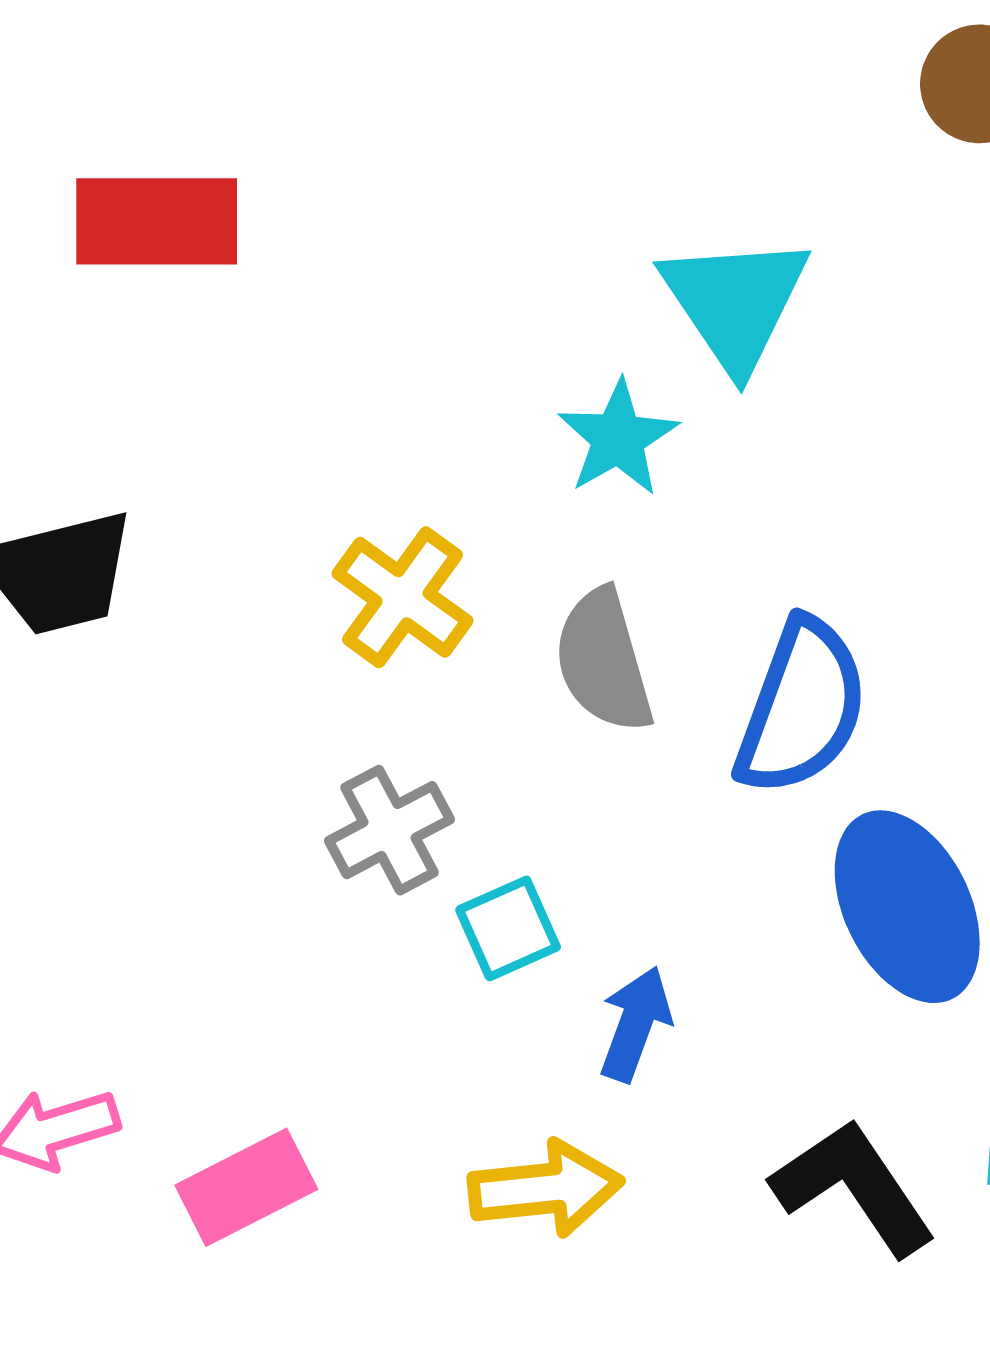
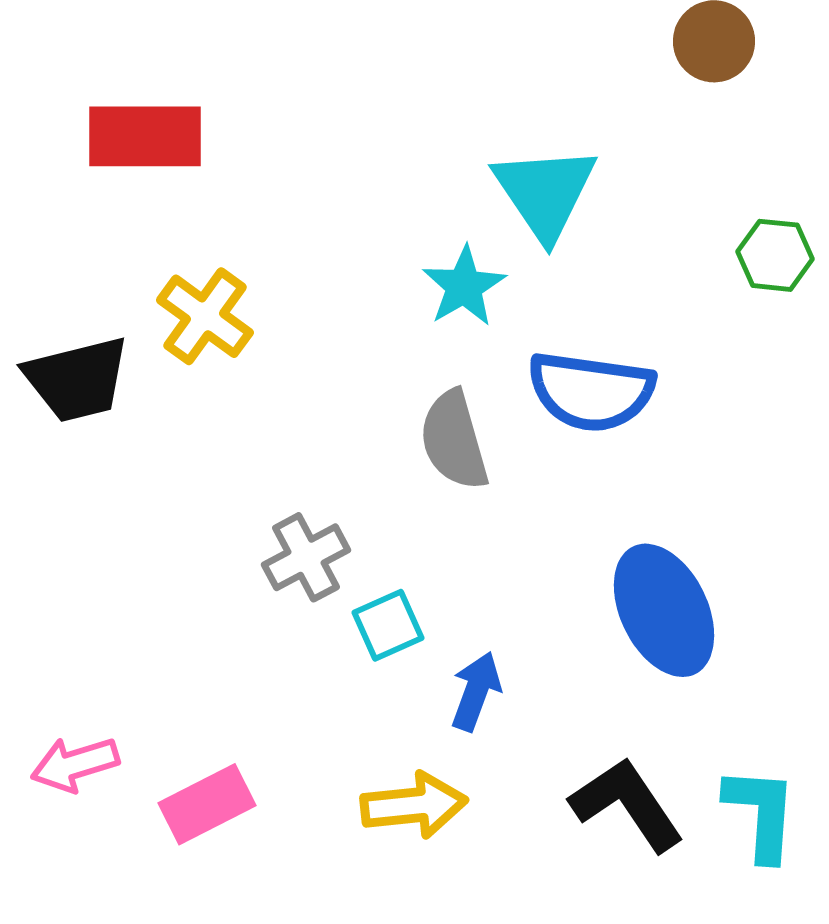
yellow cross: (402, 597) -> (205, 316), moved
blue semicircle: (802, 707) -> (591, 391), moved, turned 78

